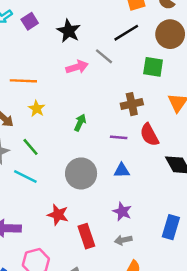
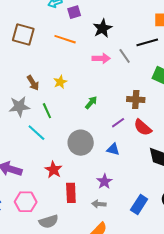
orange line: (23, 81) -> (65, 39), moved
red semicircle: (149, 135) -> (143, 127), turned -36
purple line: (119, 137) -> (118, 123), turned -56

